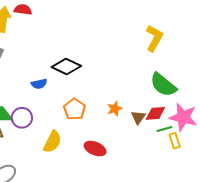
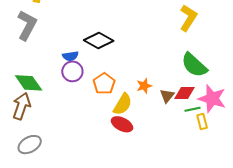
purple circle: (22, 118) -> (72, 71), moved
yellow semicircle: (52, 142) -> (123, 104), moved

